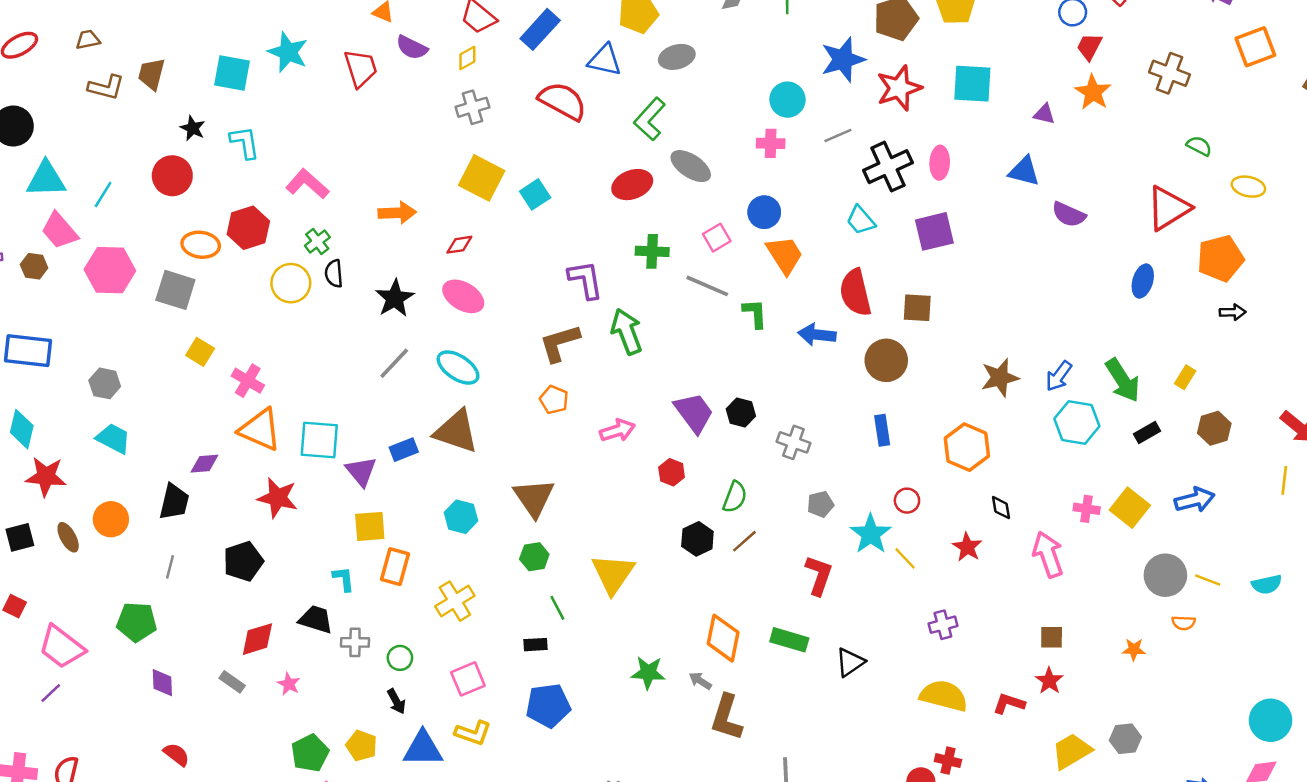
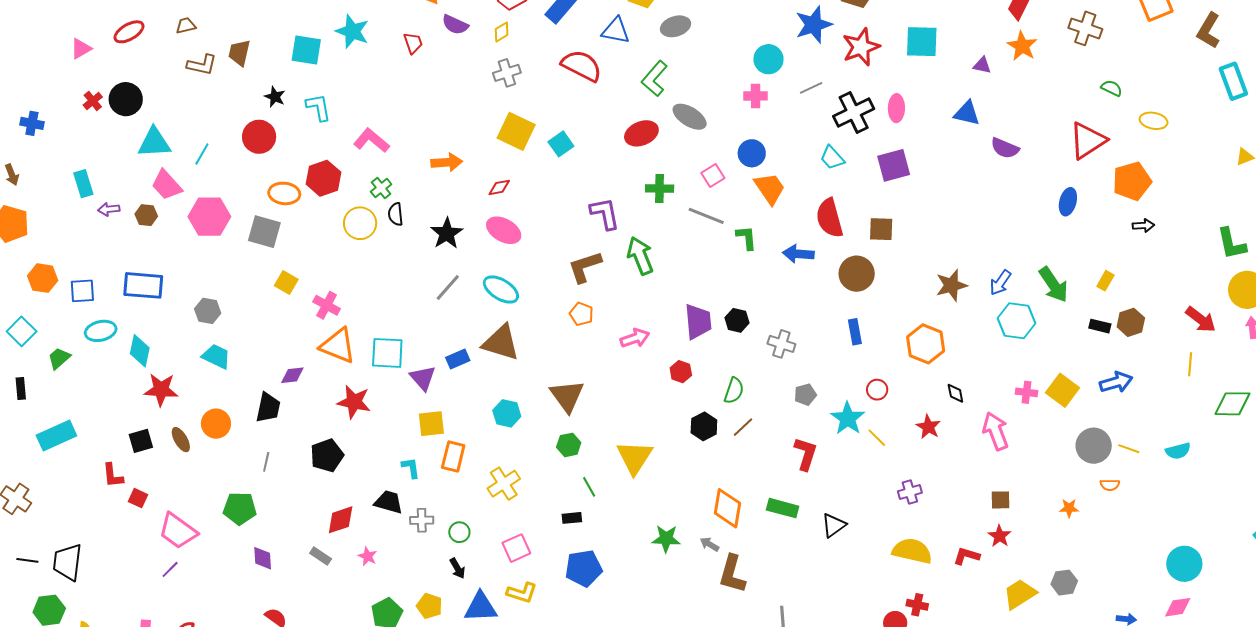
red trapezoid: (361, 68) -> (413, 43), size x0.7
purple trapezoid: (694, 413) -> (698, 322), turned 33
black rectangle: (1147, 432) -> (1100, 326), moved, turned 45

